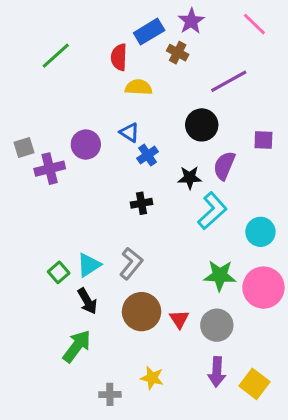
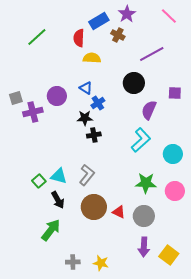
black star: (190, 178) -> (85, 118), moved
cyan triangle: (89, 265) -> (59, 176), turned 48
pink circle: (263, 288) -> (175, 191), size x0.7
red triangle: (179, 319) -> (119, 212), turned -32
yellow star: (152, 378) -> (101, 263), moved

